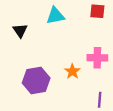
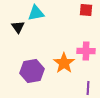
cyan triangle: (55, 16) -> (36, 13), moved
orange star: (72, 71) -> (64, 63), size x1.5

